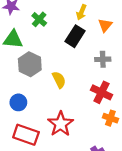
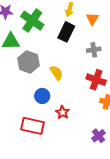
green cross: (39, 19) -> (32, 21), size x1.6
blue circle: (18, 102) -> (42, 96), moved
red star: (61, 124) -> (63, 112), size x0.6

